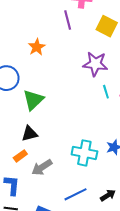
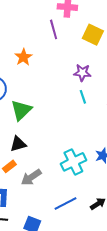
purple star: (95, 64) -> (82, 73), size x0.7
cyan line: (106, 92) -> (83, 97), moved
cyan cross: (84, 153) -> (73, 162), turned -35

